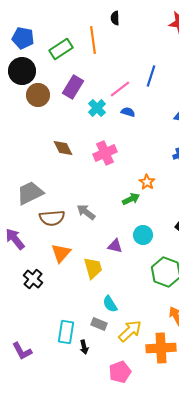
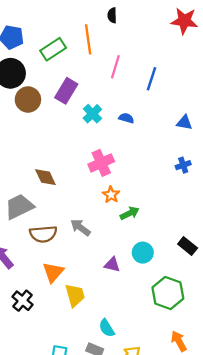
pink line: (120, 89) -> (115, 67), moved, turned -35
brown diamond: (63, 148) -> (45, 177), moved
orange star: (147, 182) -> (111, 195), moved
yellow trapezoid: (93, 268) -> (75, 295), moved

